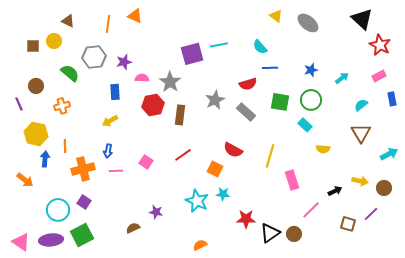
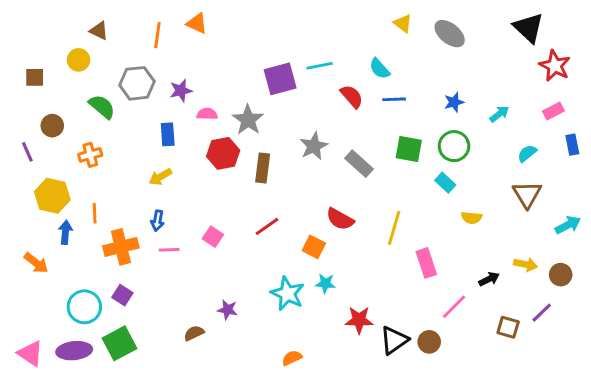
brown square: (33, 46) -> (35, 77), moved
red semicircle: (248, 84) -> (352, 96), moved, turned -114

